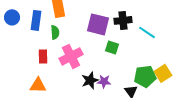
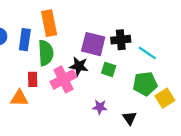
green semicircle: (55, 32) -> (46, 53), size x1.6
green pentagon: (145, 76) -> (145, 84), moved
black star: (90, 80) -> (79, 66), moved, turned 30
orange triangle: (38, 85) -> (19, 98), moved

